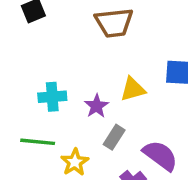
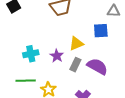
gray rectangle: (114, 137) -> (75, 65), moved
purple semicircle: (160, 156) -> (97, 66), moved

